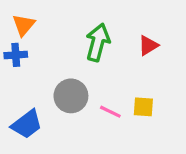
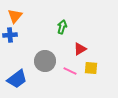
green arrow: (98, 42) -> (62, 27), size x0.6
red triangle: (148, 45) -> (80, 49), moved

